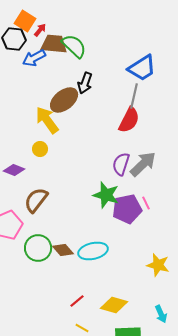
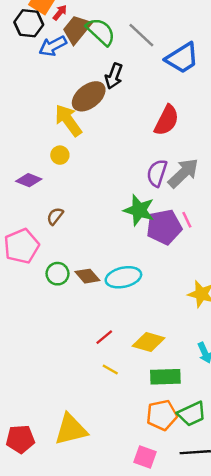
brown trapezoid: (54, 44) -> (77, 29), turned -56
gray line: (134, 96) -> (141, 35), moved, turned -60
brown semicircle: (36, 200) -> (55, 216), size x0.6
green circle: (38, 248) -> (58, 274), size x0.7

